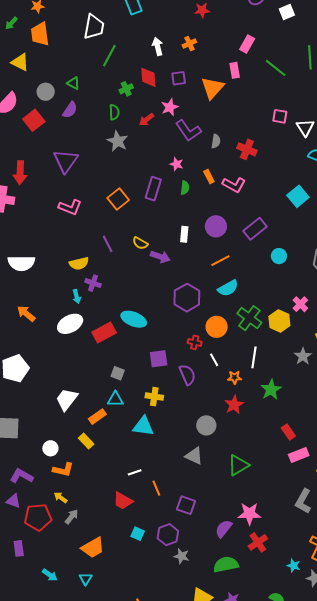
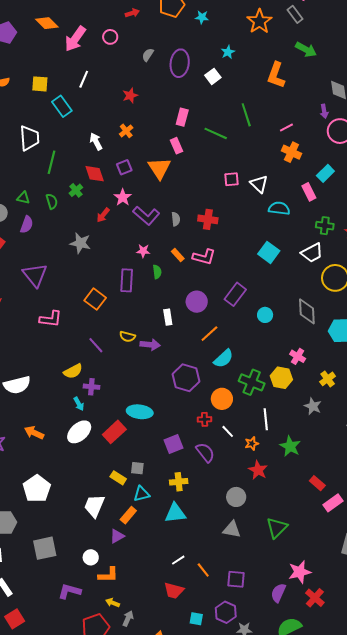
green semicircle: (114, 112) -> (52, 201), moved
yellow rectangle: (86, 441) -> (118, 478), moved
purple triangle: (13, 501) -> (117, 536), moved, turned -35

